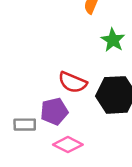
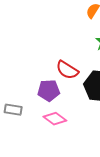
gray rectangle: (25, 125) -> (13, 110), moved

